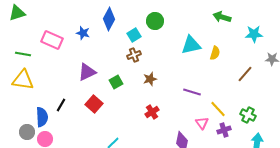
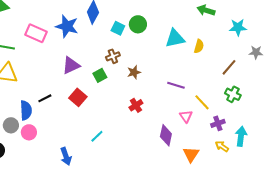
green circle: (155, 21) -> (138, 24), moved
blue star: (83, 33) -> (67, 26), size x1.6
cyan square: (134, 35) -> (118, 28), turned -32
brown cross: (134, 55) -> (113, 56), moved
black line: (61, 105) -> (45, 98), turned 32
green cross: (248, 115) -> (233, 94), moved
purple cross: (224, 130) -> (218, 123), moved

